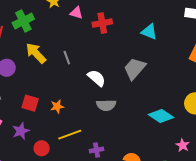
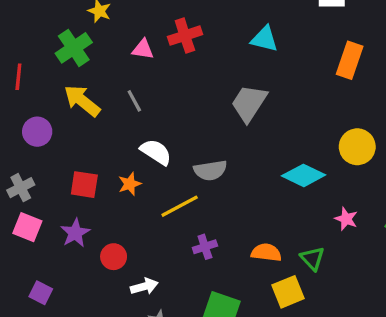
pink triangle: (76, 13) -> (143, 49), moved
green cross: (23, 21) -> (74, 48), moved
white semicircle: (97, 78) -> (156, 152), moved
yellow line: (70, 135) -> (180, 206), moved

